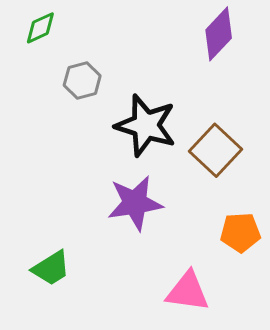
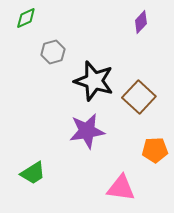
purple diamond: (219, 34) -> (141, 22), size x0.7

